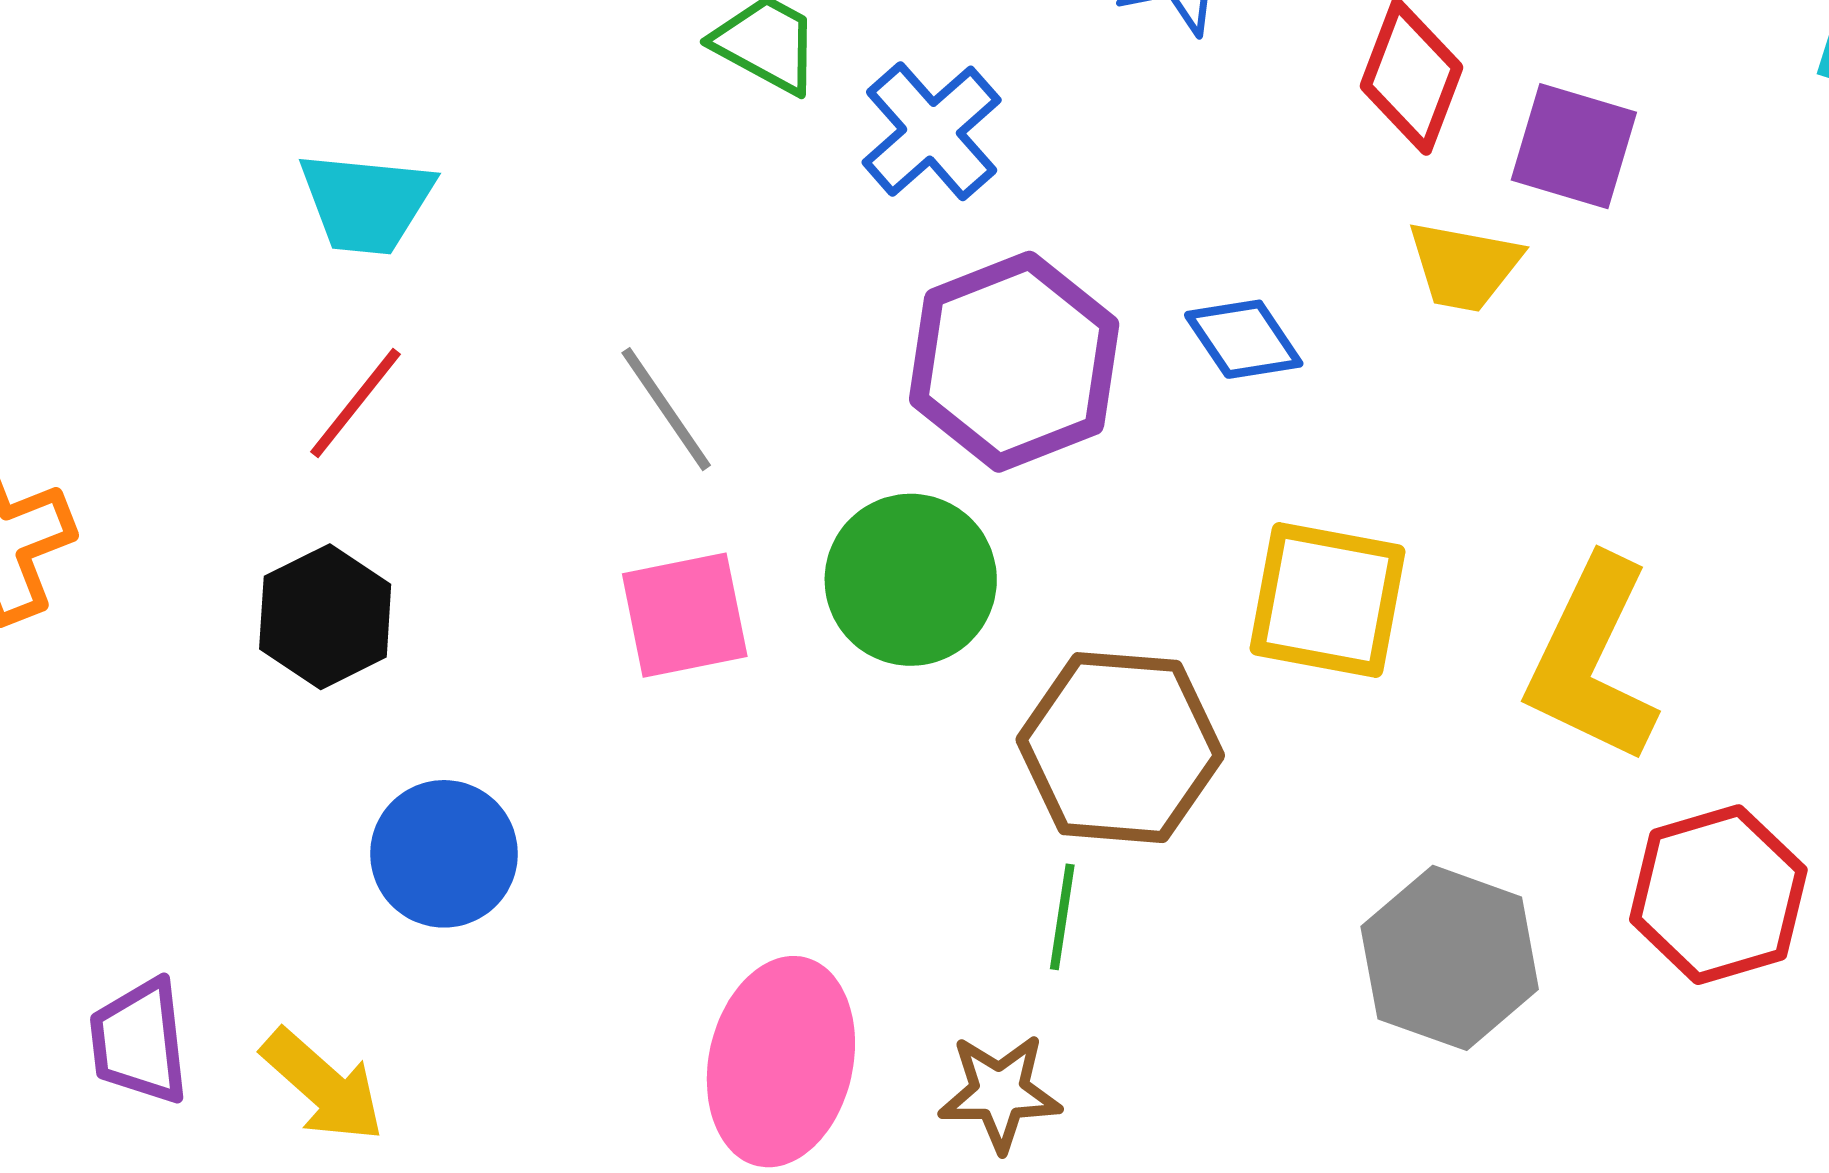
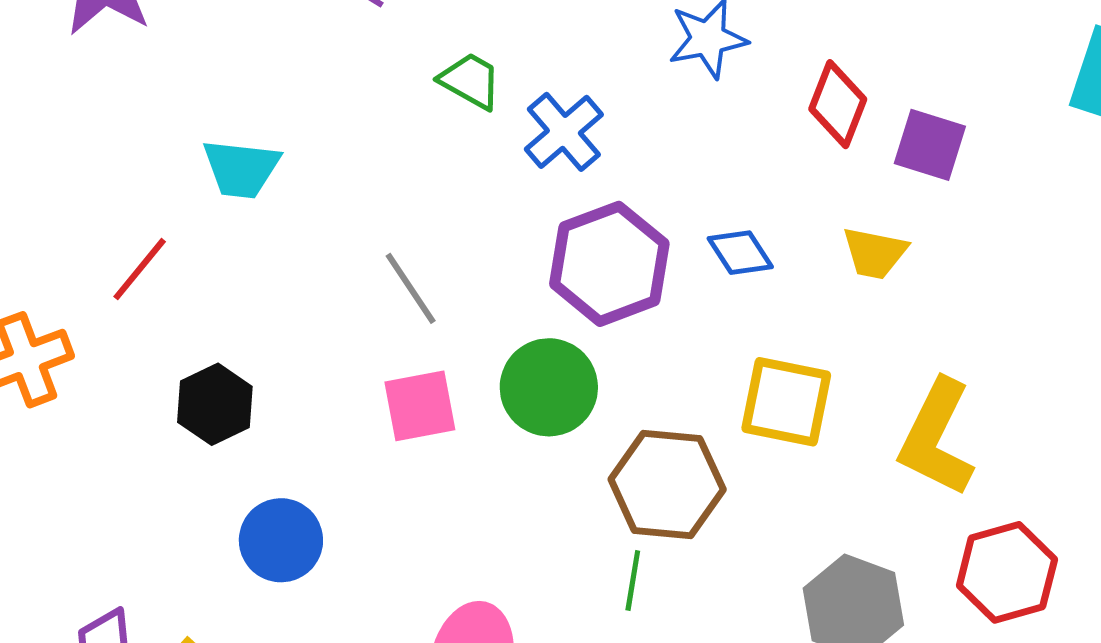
yellow trapezoid: (1464, 266) -> (875, 253), moved
red line: (355, 403) -> (140, 269), moved

